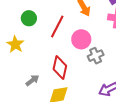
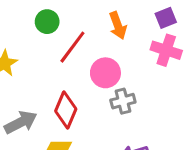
green circle: (29, 18) -> (47, 22), moved
gray arrow: (32, 80) -> (21, 122), size x1.5

